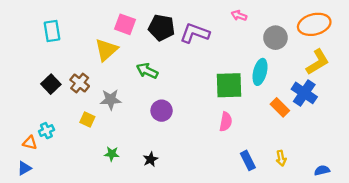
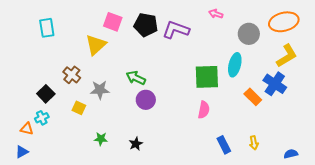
green arrow: (147, 71) -> (136, 78), moved
black square: (51, 84) -> (46, 94), moved

